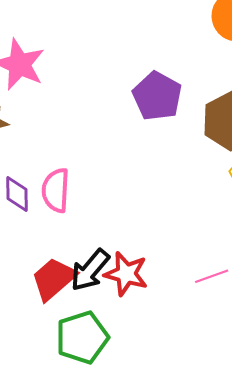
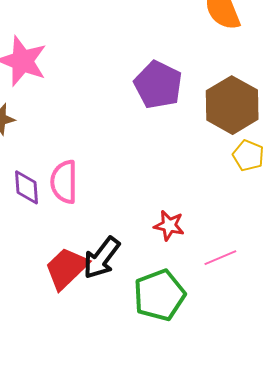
red star: (126, 274) -> (169, 226), moved, size x0.7
green pentagon: (82, 337) -> (159, 295), moved

